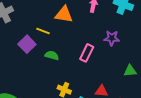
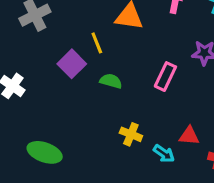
yellow line: (43, 31) -> (97, 43), turned 48

